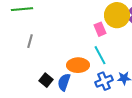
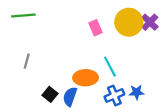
pink rectangle: (100, 29) -> (96, 28), moved
gray line: (30, 41) -> (27, 61), moved

